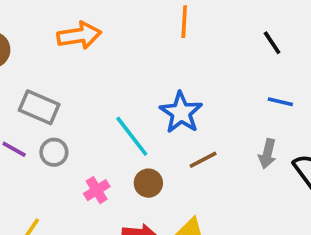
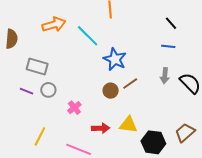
black line: (272, 43) -> (171, 23), moved
cyan line: (132, 136) -> (88, 36), moved
brown circle: (148, 183) -> (111, 91), moved

